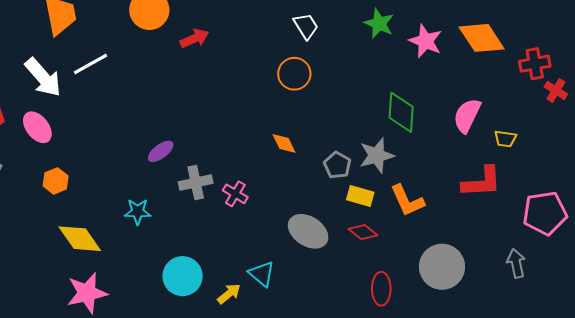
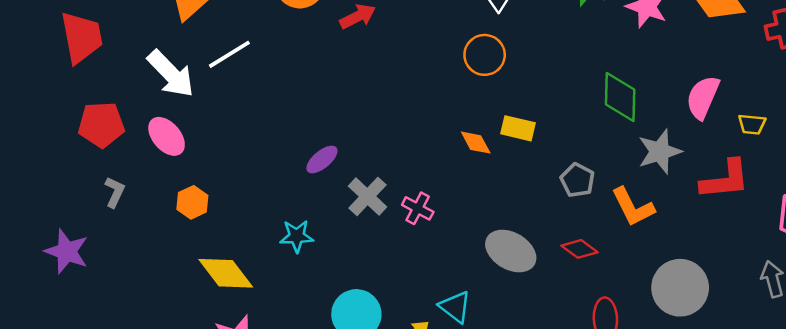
gray star: (377, 156) -> (660, 152), moved
gray pentagon: (337, 165) -> (577, 180), moved
gray cross: (196, 183) -> (367, 196), turned -32
yellow rectangle: (360, 196) -> (518, 128), moved

